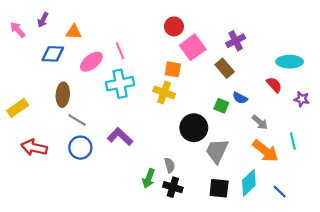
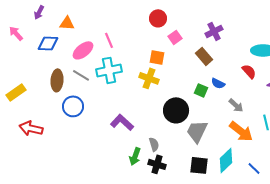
pink arrow: (18, 30) -> (16, 33), moved
pink square: (193, 47) -> (175, 37), size x0.6
gray line: (77, 120) -> (81, 75), moved
purple L-shape: (120, 137) -> (122, 122), moved
blue circle: (80, 148) -> (73, 106), moved

